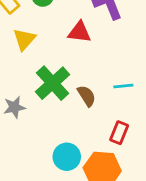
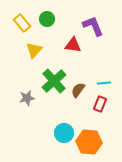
brown semicircle: (87, 96) -> (78, 90), turned -112
red rectangle: (119, 133) -> (100, 104), moved

